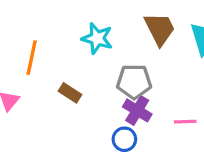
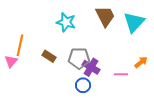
orange line: (32, 58) -> (20, 45), moved
gray pentagon: (134, 82) -> (79, 58), moved

